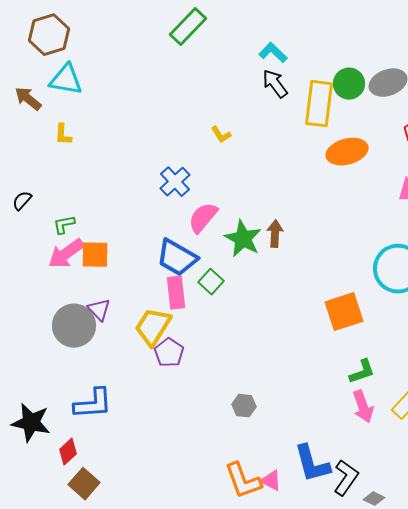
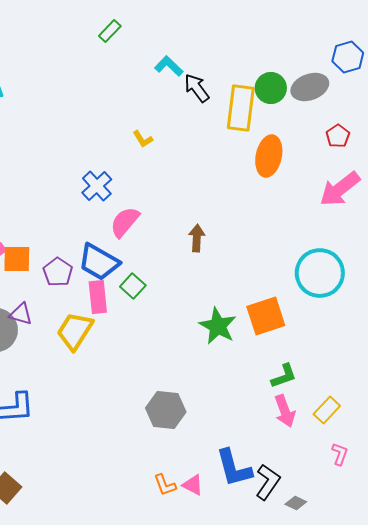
green rectangle: (188, 27) -> (110, 31), size x0.6
cyan L-shape: (273, 53) -> (169, 66), moved
orange ellipse: (347, 152) -> (269, 156), turned -63
green star: (243, 239) -> (218, 326), moved
purple triangle: (99, 310) -> (21, 314), turned -30
purple pentagon: (169, 353) -> (58, 272), moved
gray hexagon: (244, 406) -> (166, 410), size x1.6
orange L-shape: (243, 481) -> (165, 485), size x0.6

